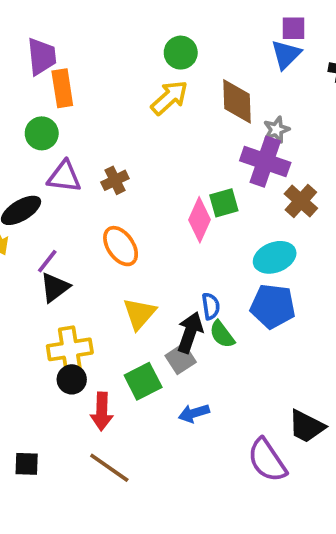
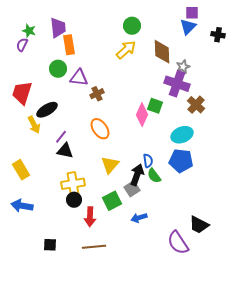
purple triangle: (64, 177) -> (79, 78), moved
green square: (224, 203) -> (155, 106), turned 35
black triangle: (55, 287) -> (65, 151), turned 48
brown line: (109, 468) -> (94, 247), turned -40

